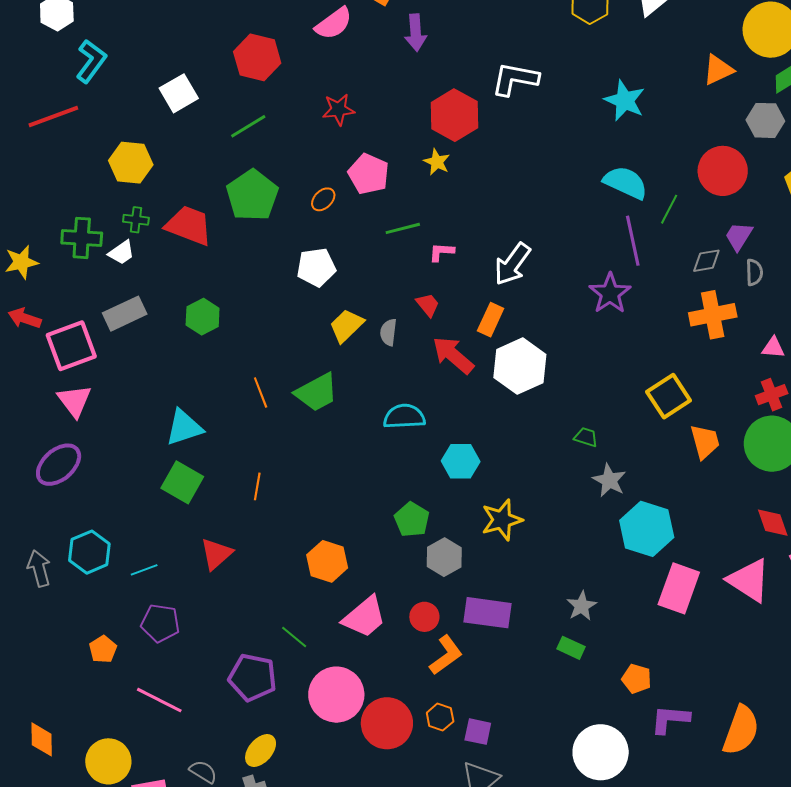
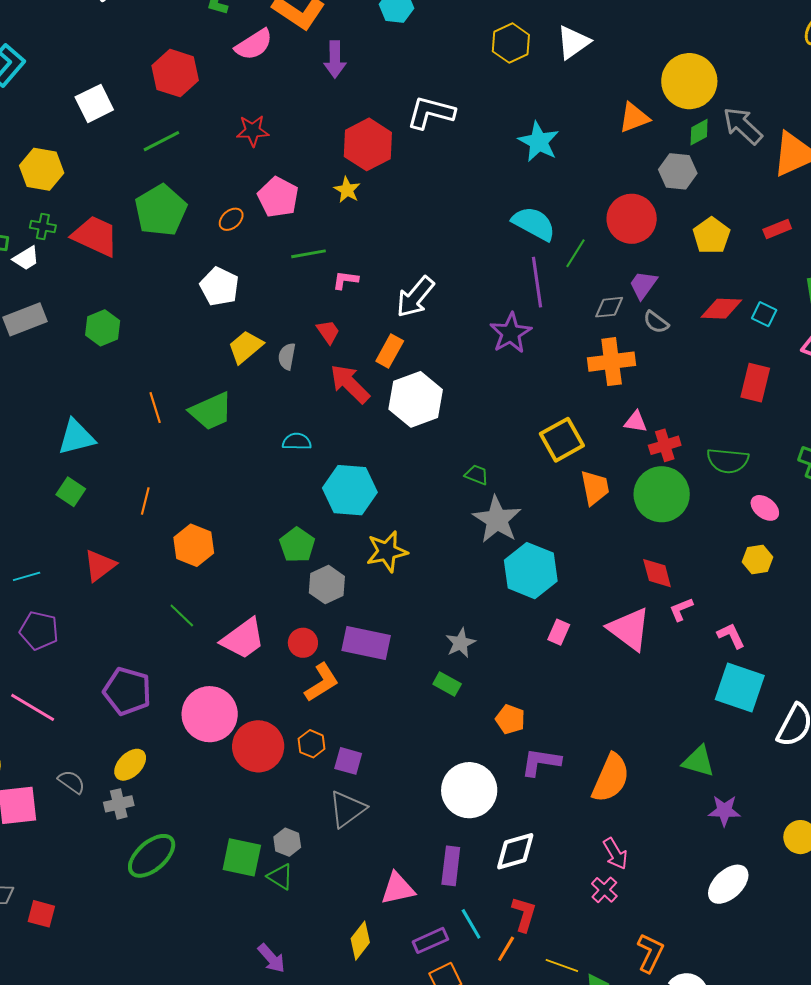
white pentagon: (316, 267) -> (219, 287), turned 30
gray semicircle: (754, 272) -> (656, 322), turned 124
pink triangle: (773, 348) -> (636, 422), moved
cyan semicircle: (404, 416) -> (297, 442), size x0.7
cyan hexagon: (461, 461) -> (350, 490), size x1.4
gray star: (609, 480) -> (497, 520), size x1.4
green square: (182, 482) -> (71, 492), size x0.7
orange hexagon: (327, 561) -> (194, 545), moved
pink rectangle: (679, 588) -> (559, 632), size x0.5
green line: (294, 637) -> (182, 616), moved

